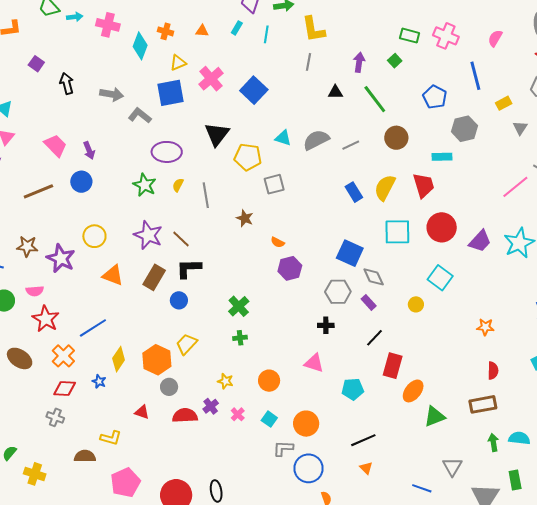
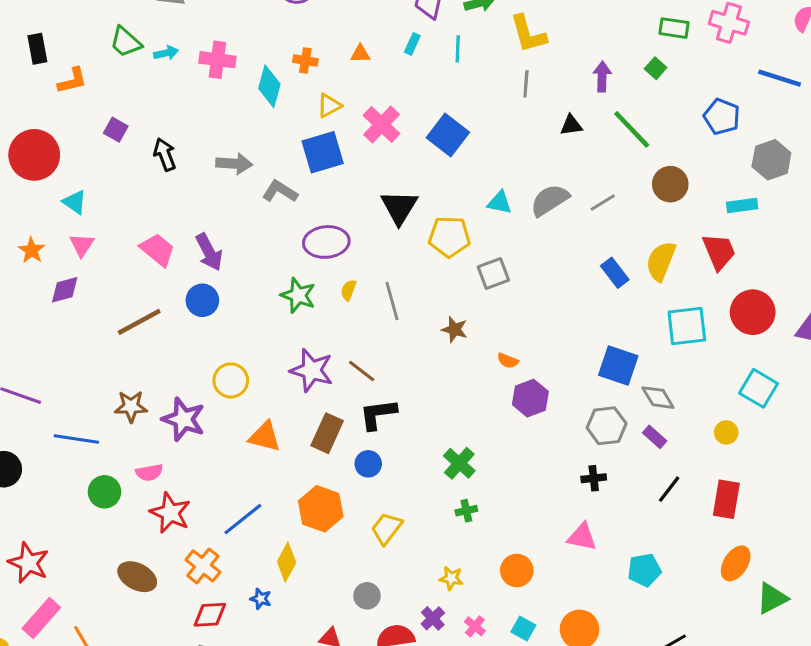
blue line: (475, 76) -> (780, 78), turned -52
purple arrow: (89, 150) -> (209, 252), size x1.4
orange hexagon: (157, 360) -> (321, 509), moved
red rectangle: (393, 366) -> (726, 499), moved

